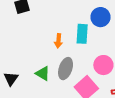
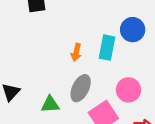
green triangle: (43, 73) -> (50, 104), moved, turned -42

